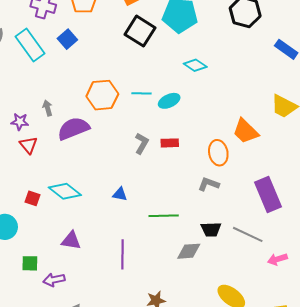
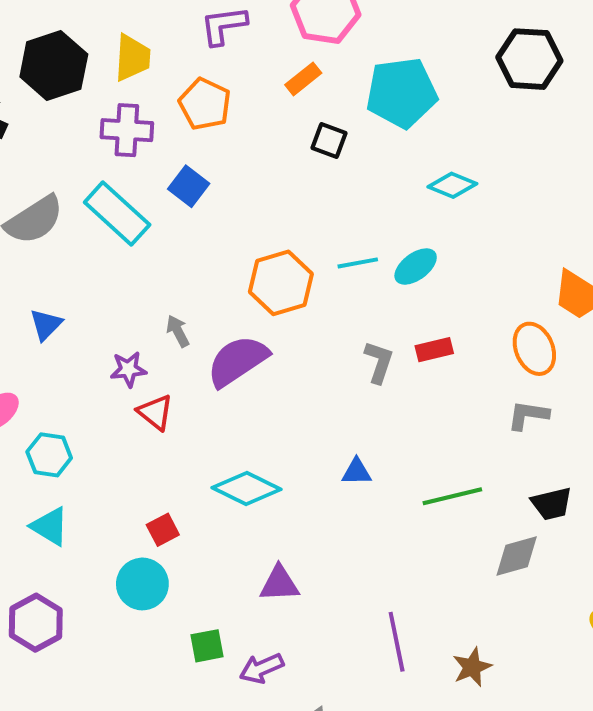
black square: (140, 31) -> (329, 140), size x0.6
red square: (32, 198) -> (163, 530), moved, turned -35
purple line: (122, 254) -> (397, 642), moved

